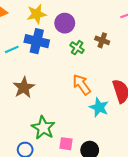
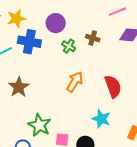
yellow star: (37, 14) -> (16, 19), moved
orange arrow: (82, 85) -> (75, 82), turned 70
cyan star: (99, 107) -> (101, 119), moved

